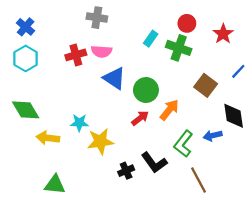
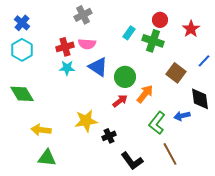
gray cross: (97, 18) -> (83, 15), turned -36
cyan star: (79, 123) -> (67, 68), moved
yellow arrow: (48, 138) -> (41, 130), moved
black L-shape: (154, 162) -> (132, 161), moved
black cross: (126, 171) -> (109, 136), moved

